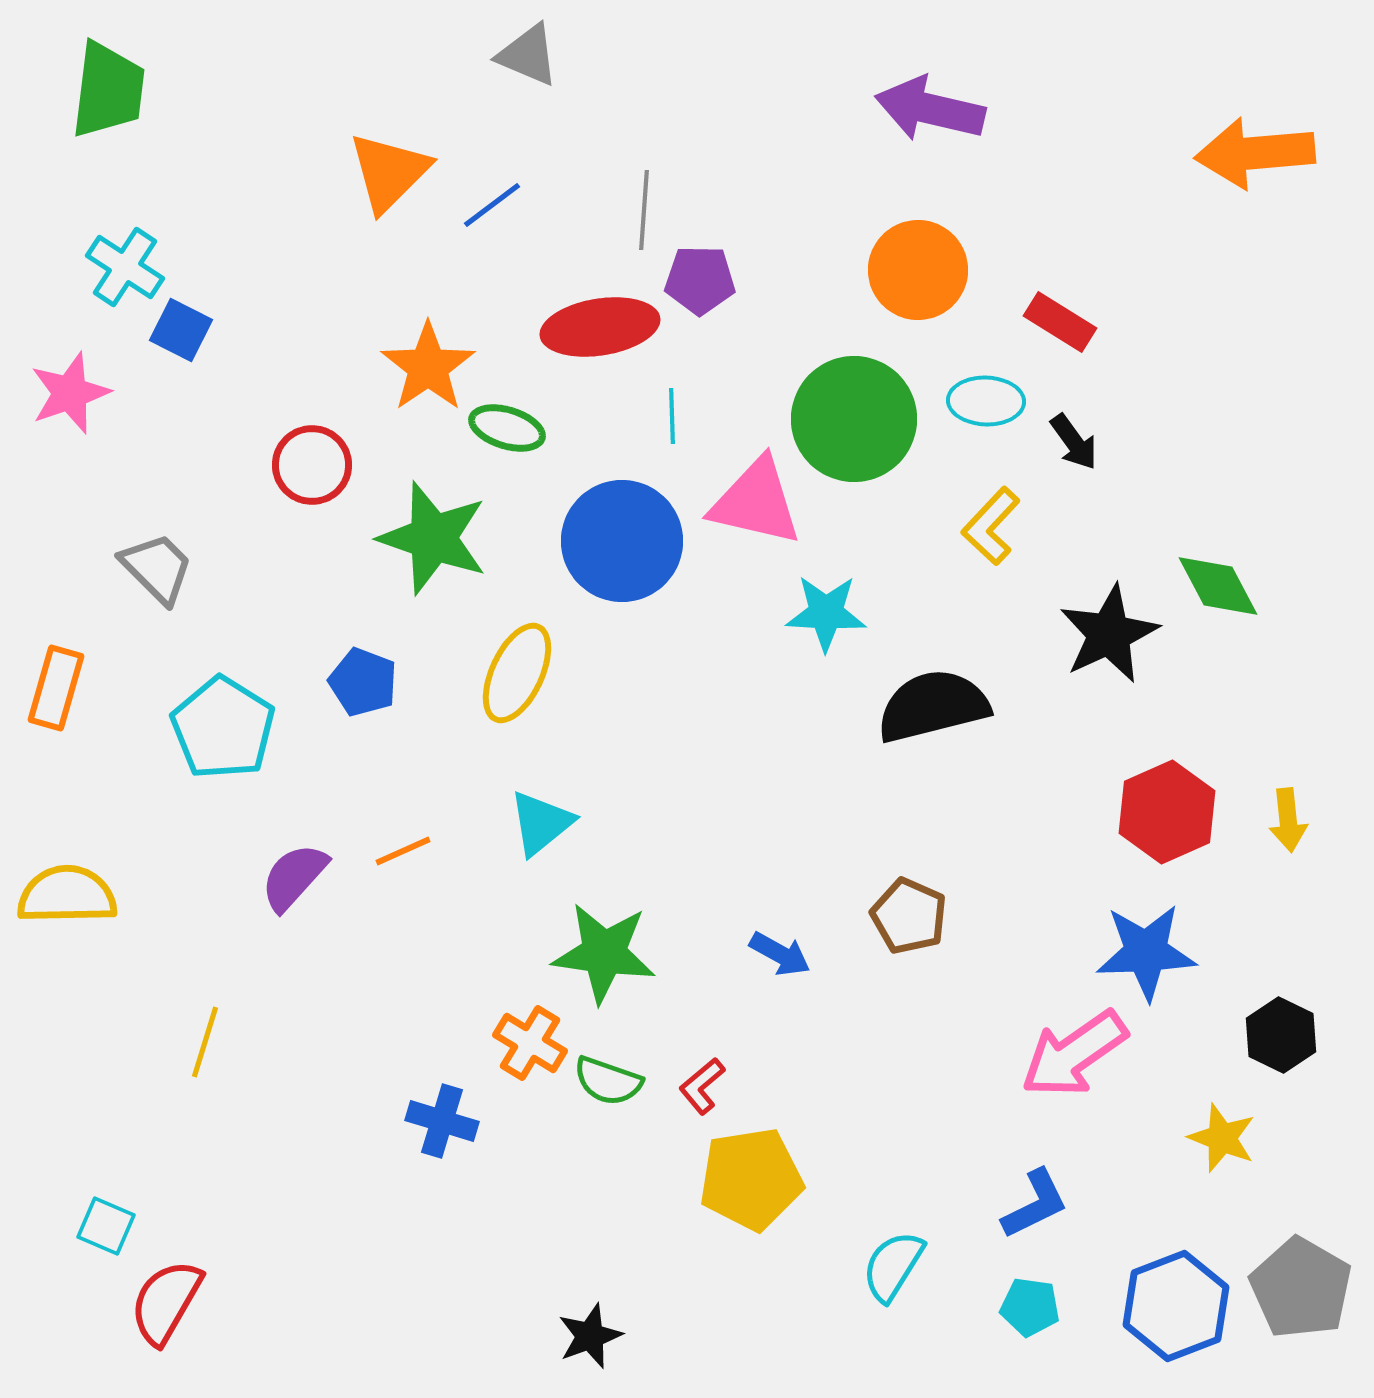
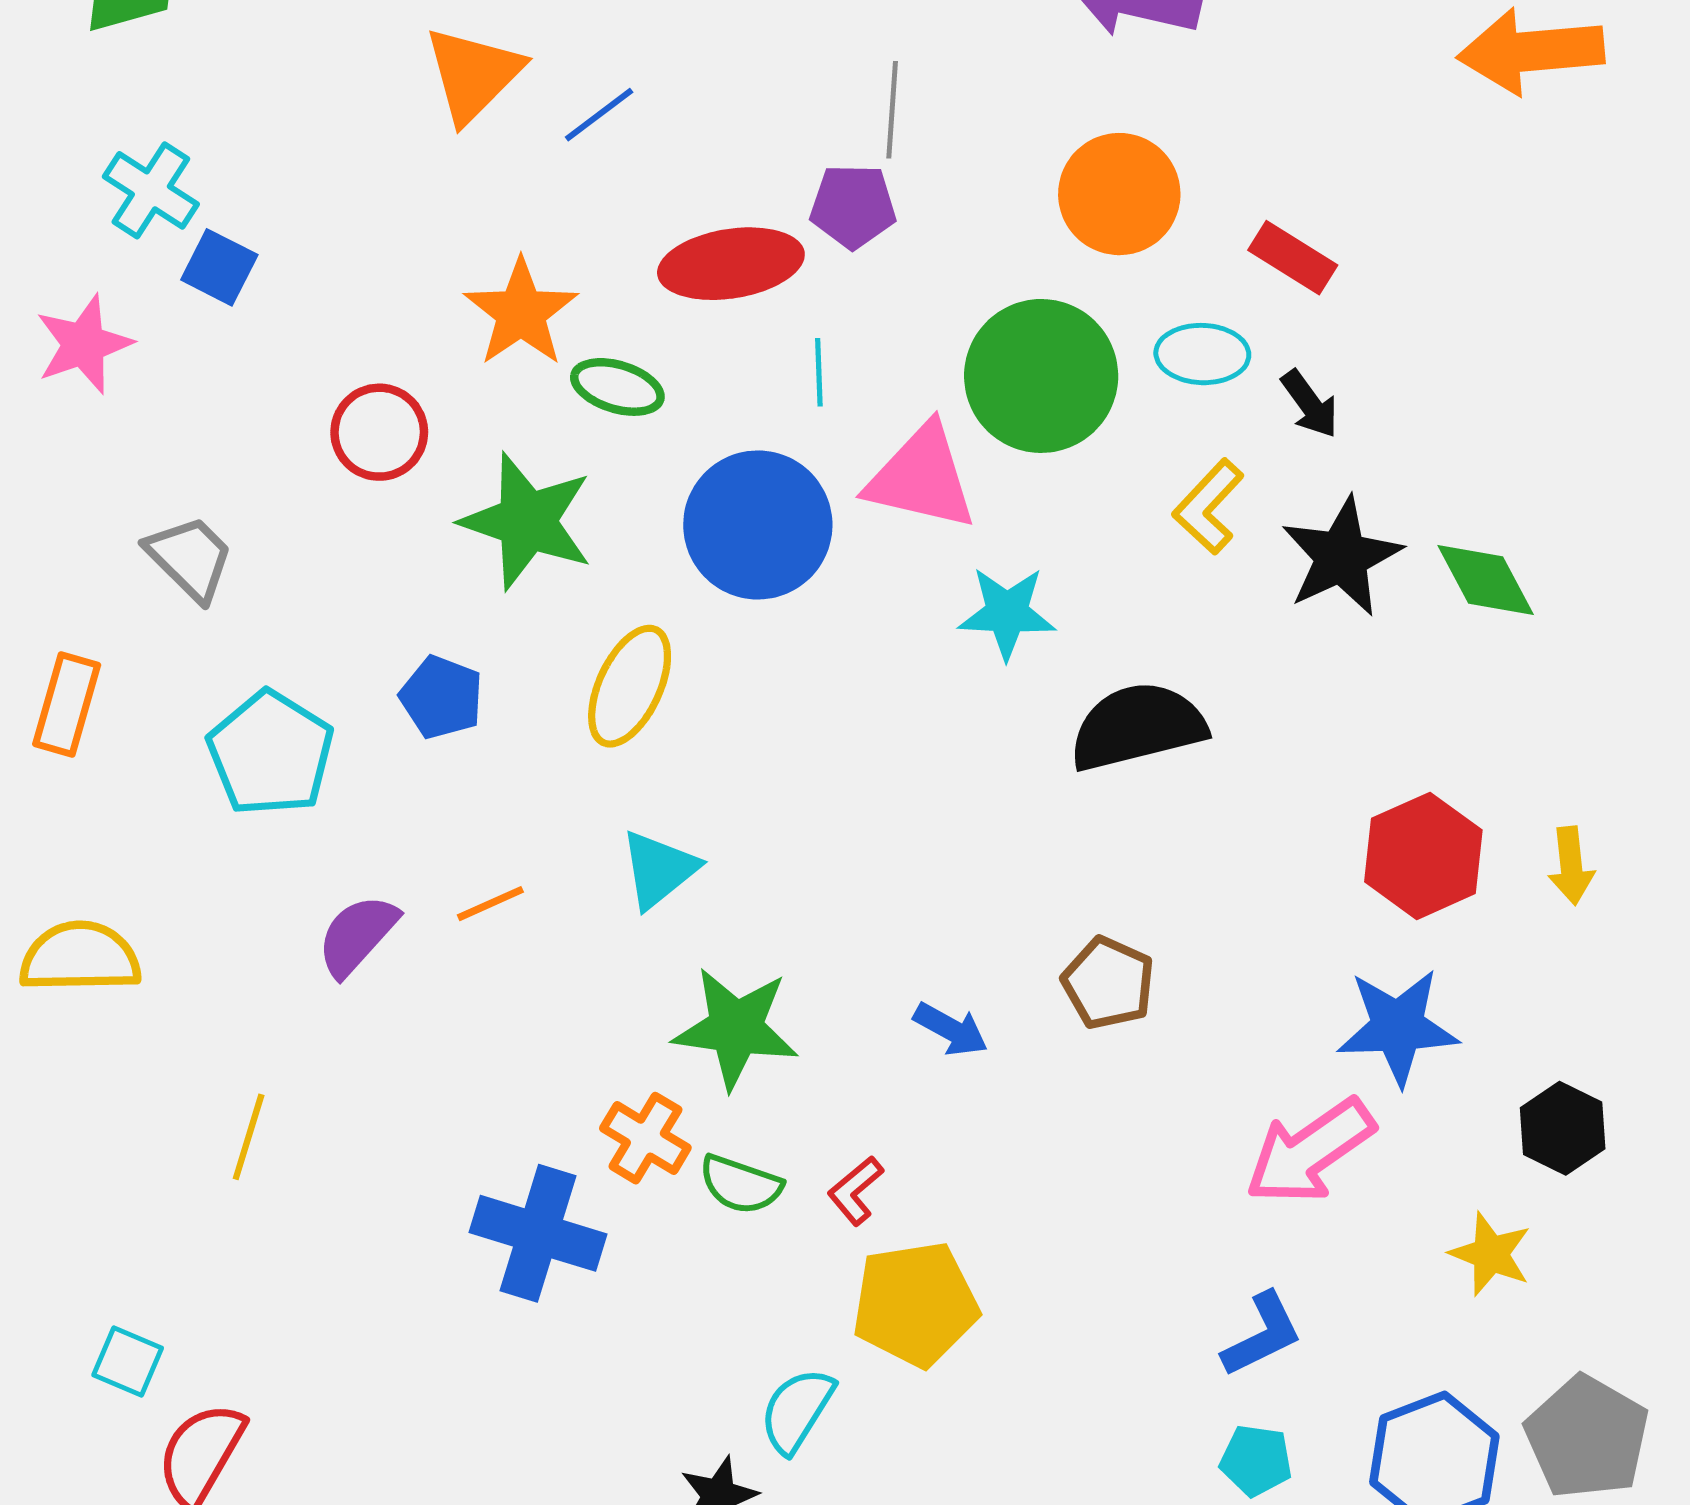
gray line: (644, 210) -> (892, 110), moved
black star: (1109, 634) -> (1342, 557), moved
blue cross: (442, 1121) -> (538, 1233), size x1.5
cyan semicircle: (893, 1266) -> (797, 1410), moved

